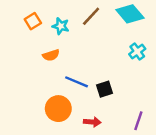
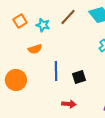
blue line: (76, 82) -> (56, 71), turned 66
orange circle: (58, 109) -> (16, 80), moved

